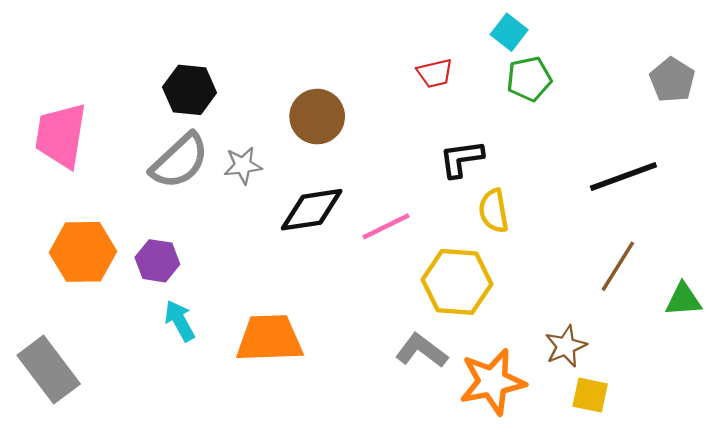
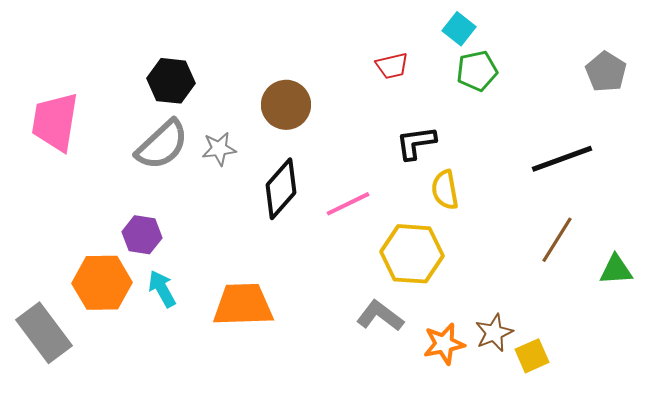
black diamond: (312, 210) -> (281, 189), turned -40
orange hexagon: (83, 252) -> (102, 283), moved
brown star: (566, 346) -> (494, 333), moved
orange star: (492, 382) -> (444, 344), size x0.7
yellow square: (590, 395) -> (532, 356), turned -36

